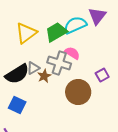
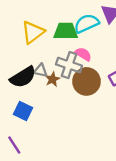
green trapezoid: (56, 32) -> (66, 31), turned 30
gray triangle: (33, 68) -> (41, 70), turned 40
brown circle: (78, 92) -> (86, 81), moved

